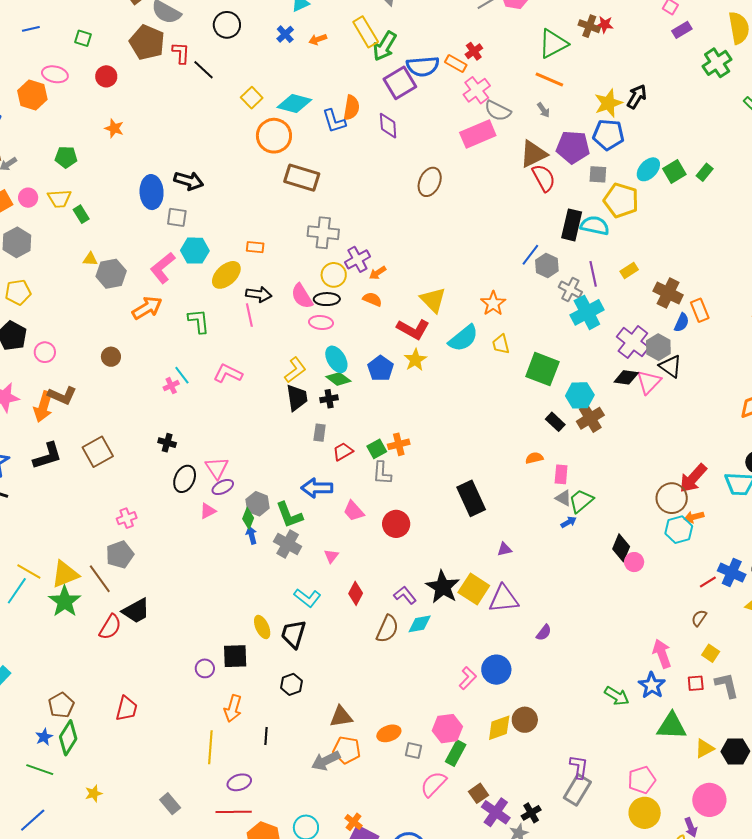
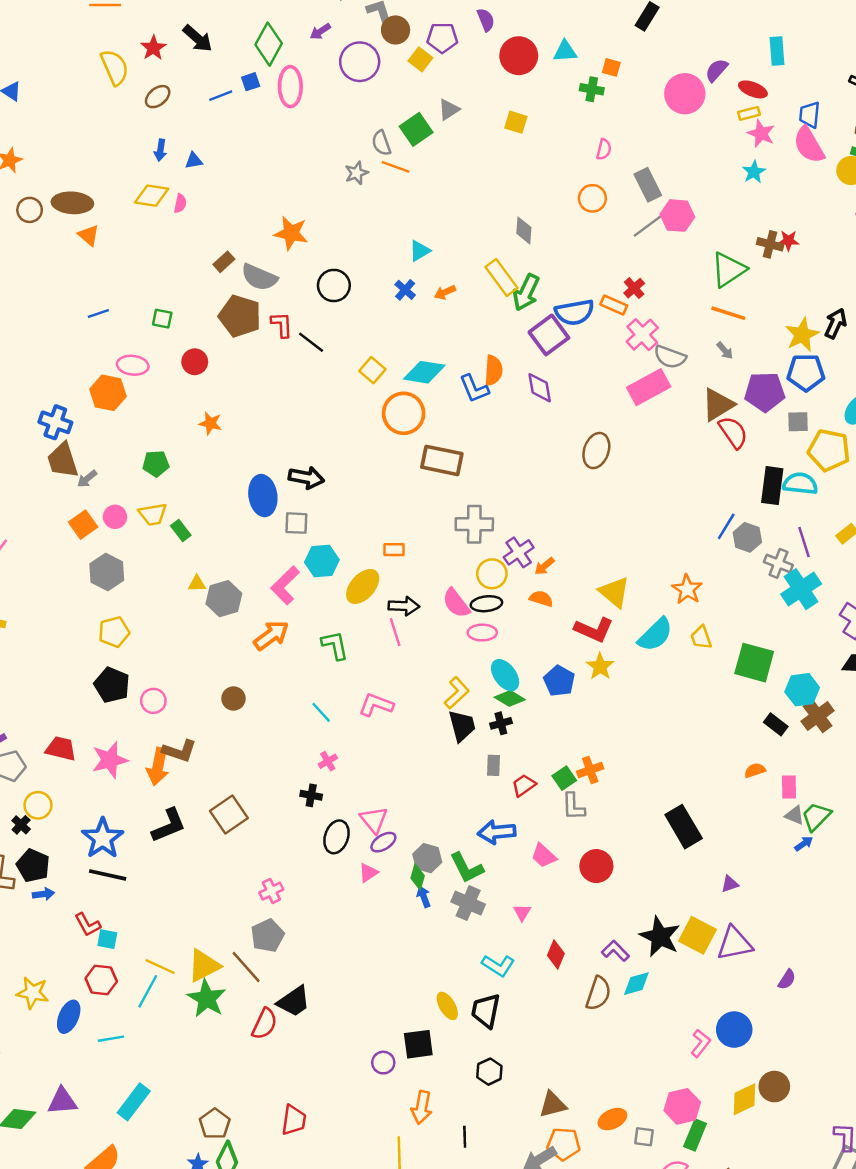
pink cross: (171, 386) -> (328, 761), moved

